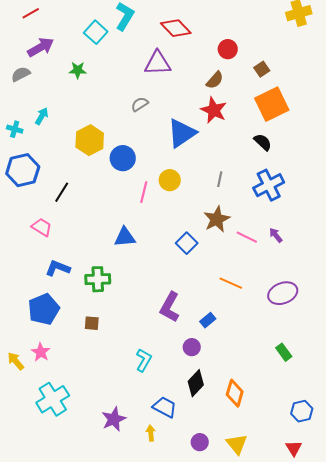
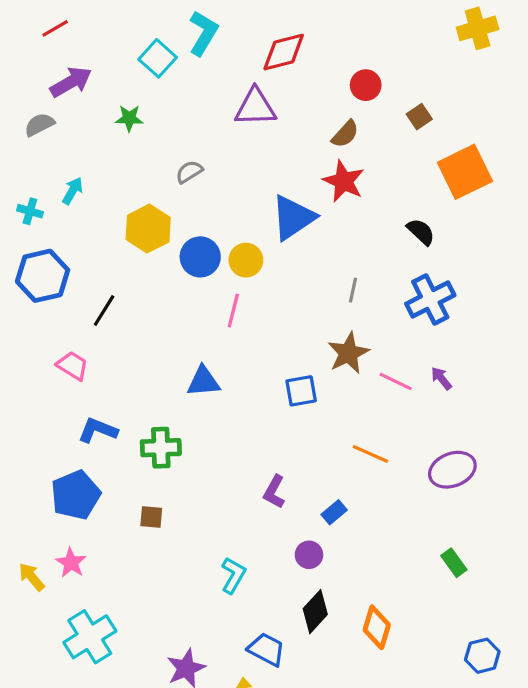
red diamond: (176, 28) -> (284, 52), turned -60
gray semicircle: (140, 104) -> (189, 172), moved
orange square: (272, 104) -> (465, 172), moved
yellow circle: (170, 180) -> (246, 260), moved
blue square: (187, 243) -> (301, 391), turned 35
purple L-shape: (170, 307) -> (274, 492), size x0.7

